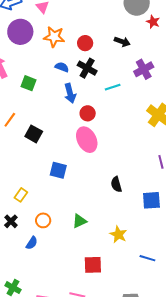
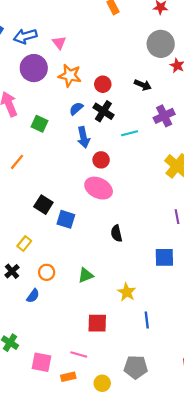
blue semicircle: (62, 67) -> (76, 109), turned -64
black square: (34, 134) -> (43, 205), moved
pink ellipse: (87, 140) -> (99, 188), turned -40
black semicircle: (116, 184) -> (116, 233), moved
blue line: (147, 258) -> (147, 320), moved, turned 63

